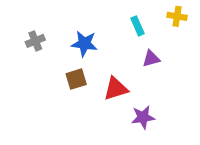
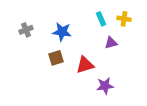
yellow cross: (177, 16) -> (124, 19), moved

